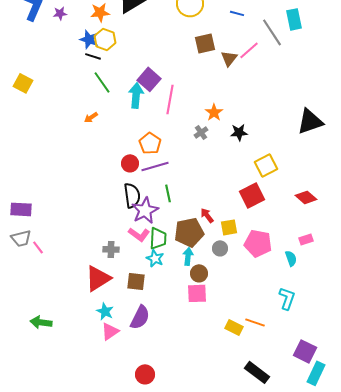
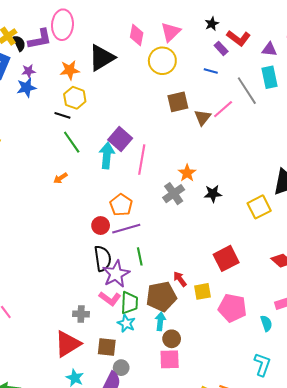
blue star: (89, 39) -> (26, 88), moved, turned -30
gray cross: (201, 132) -> (174, 194), size x1.5
yellow square: (266, 165) -> (259, 207), moved
gray circle: (220, 248) -> (121, 368), moved

